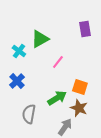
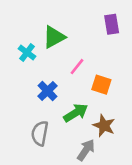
blue cross: (17, 81) -> (47, 91), moved
orange square: (80, 87) -> (101, 85), moved

